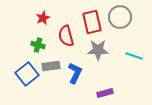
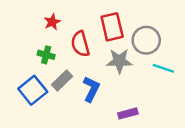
gray circle: (120, 17) -> (146, 40), moved
gray rectangle: (51, 66) -> (62, 80), turned -36

